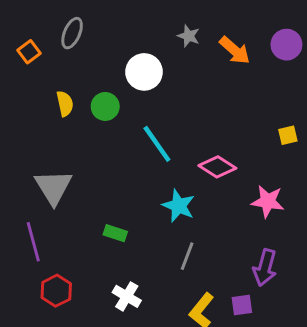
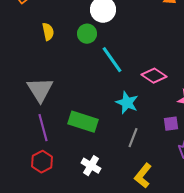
green circle: (105, 106) -> (87, 34), moved
green rectangle: (115, 233) -> (83, 122), size x1.8
purple line: (33, 242) -> (43, 128), moved
purple square: (242, 305) -> (171, 124), moved

